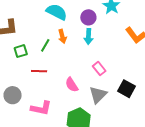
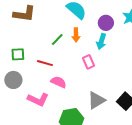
green square: (21, 51) -> (18, 54), moved
pink rectangle: (99, 69) -> (89, 62), moved
pink semicircle: (72, 85) -> (59, 82), moved, turned 133

